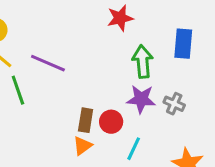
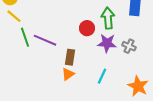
purple line: (48, 63) -> (45, 40), moved
red circle: (111, 122) -> (87, 28), moved

